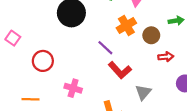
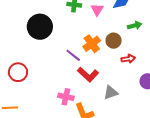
orange cross: (126, 26) -> (92, 44), moved
pink cross: (73, 88) -> (66, 97), moved
gray triangle: (143, 92) -> (111, 92), turned 35

